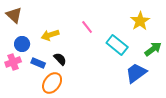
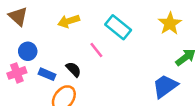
pink line: (87, 27) -> (96, 50), moved
yellow arrow: (50, 35) -> (69, 21), moved
cyan rectangle: (117, 45) -> (118, 27), moved

